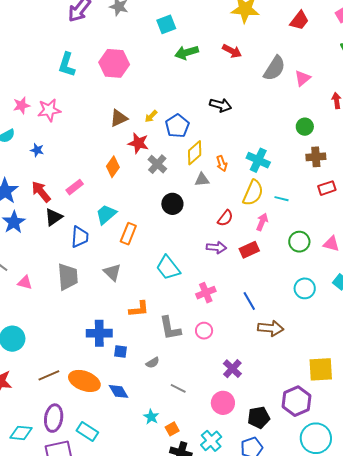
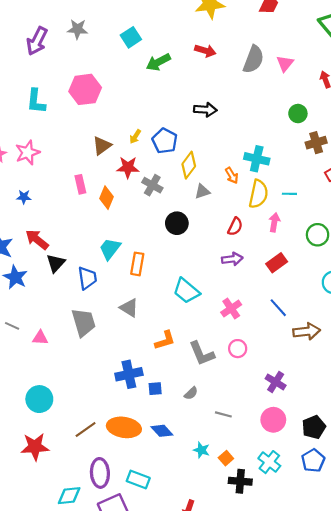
orange arrow: (222, 164) -> (232, 175), moved
pink rectangle: (75, 187) -> (80, 184), moved, turned -54
red rectangle: (249, 250) -> (277, 263), moved

